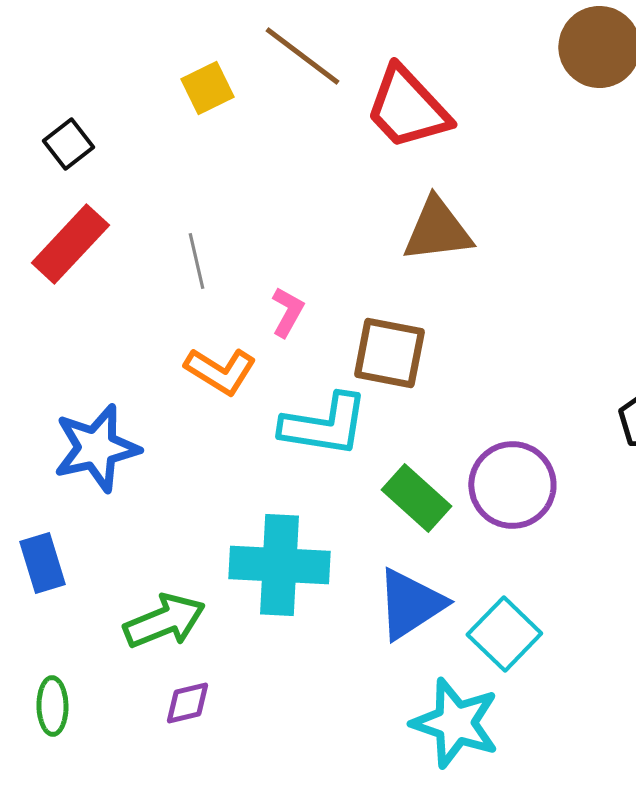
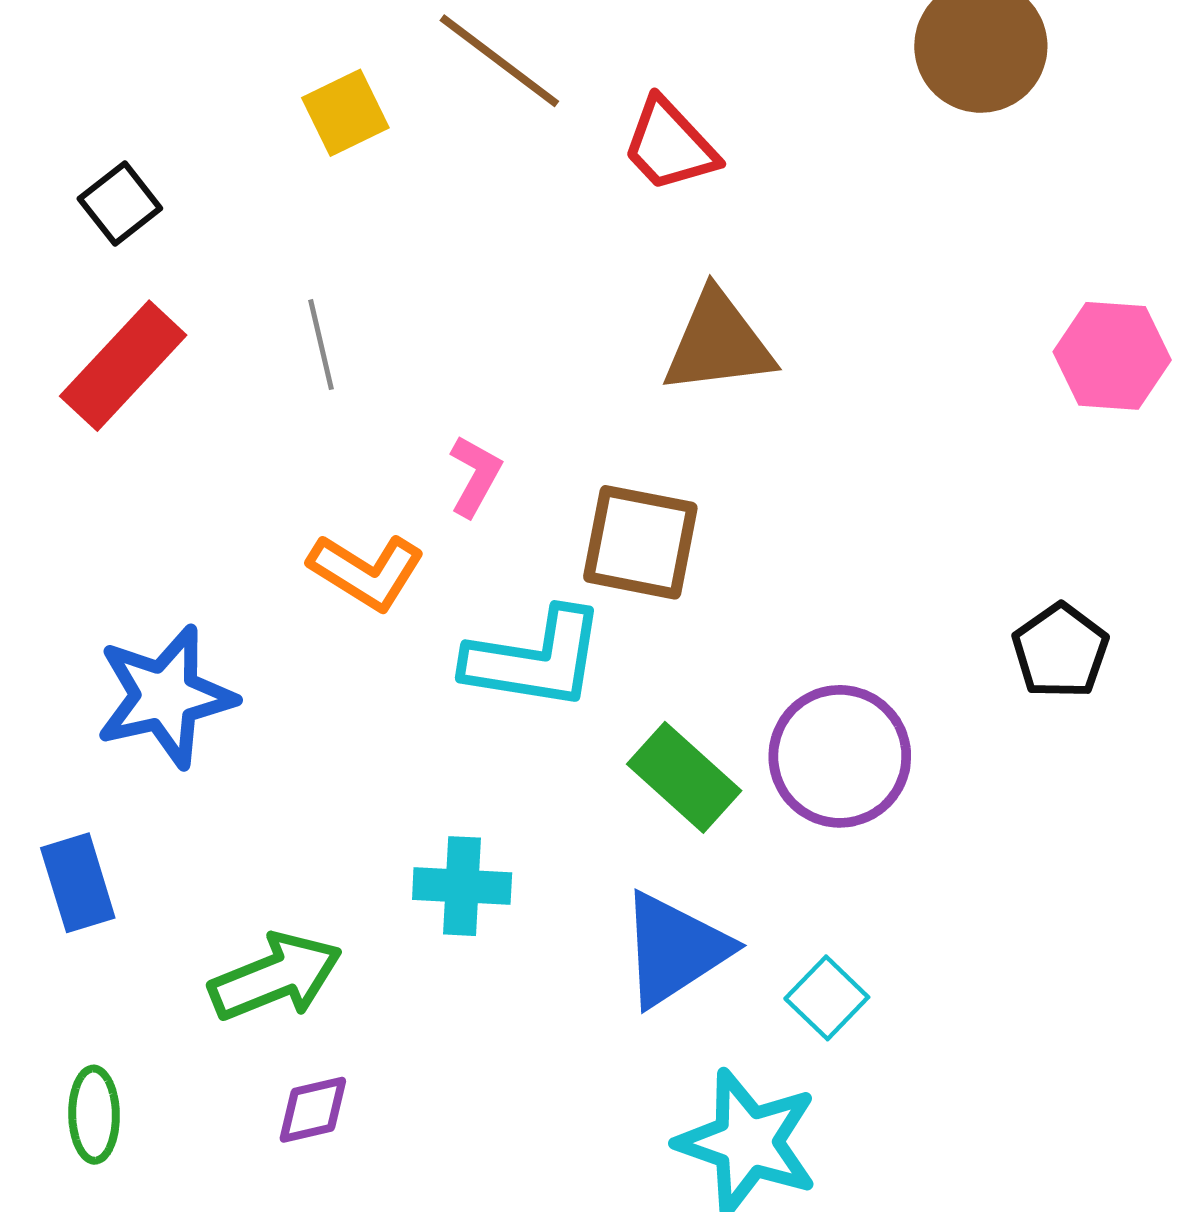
red trapezoid: (407, 108) -> (670, 145), size x0.7
gray line: (196, 261) -> (321, 345), moved
cyan cross: (279, 565) -> (462, 886), size x0.6
cyan square: (504, 634) -> (827, 998), size x0.7

